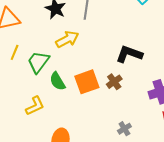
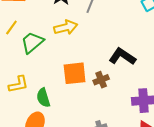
green semicircle: (57, 81) -> (43, 98), moved

